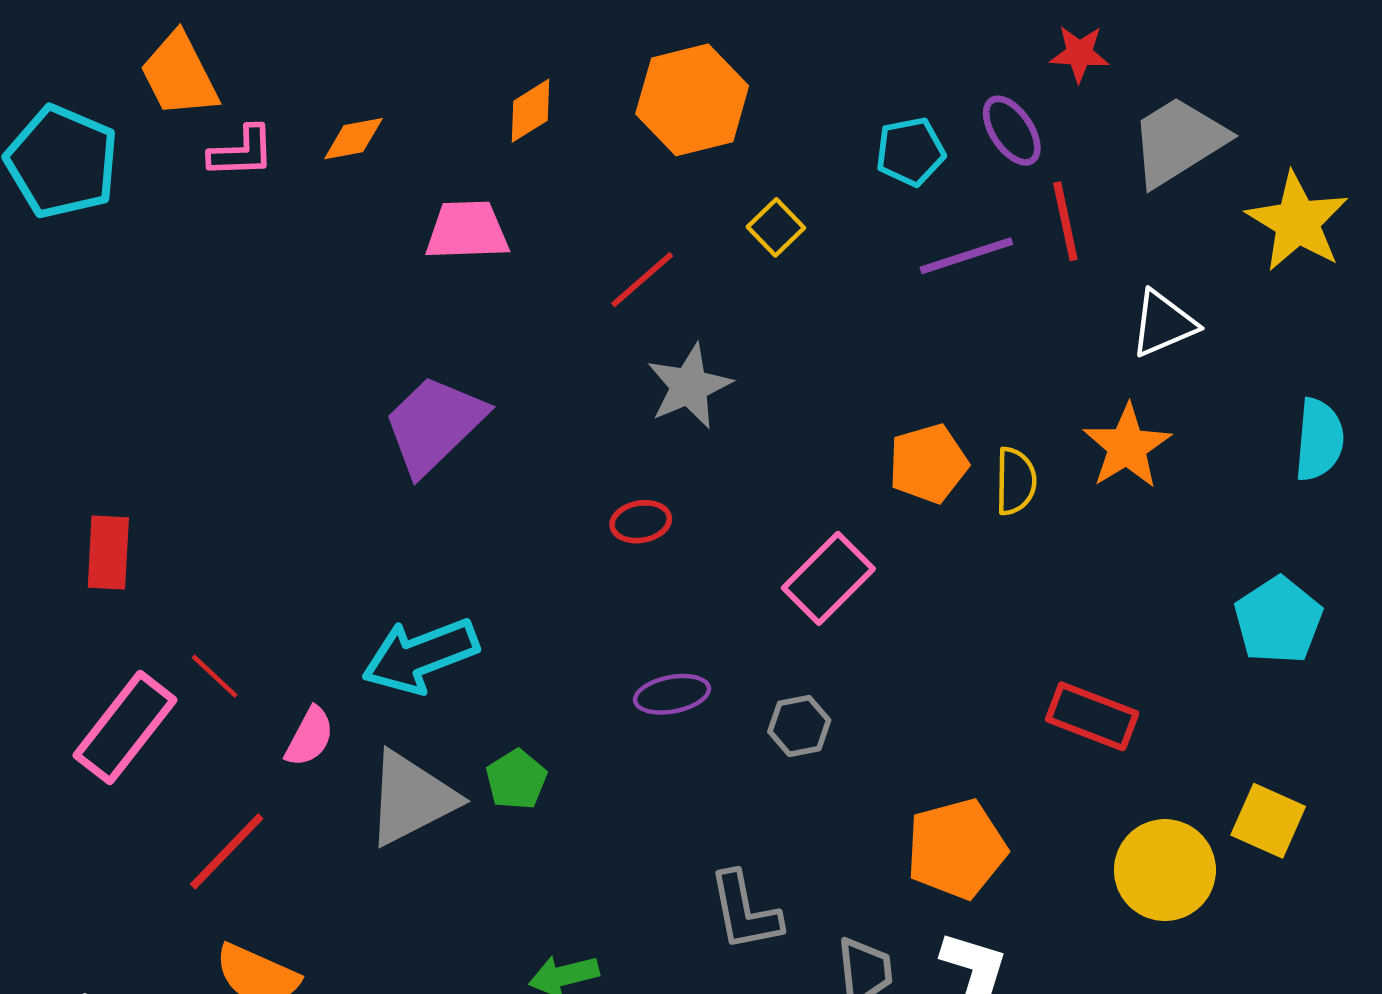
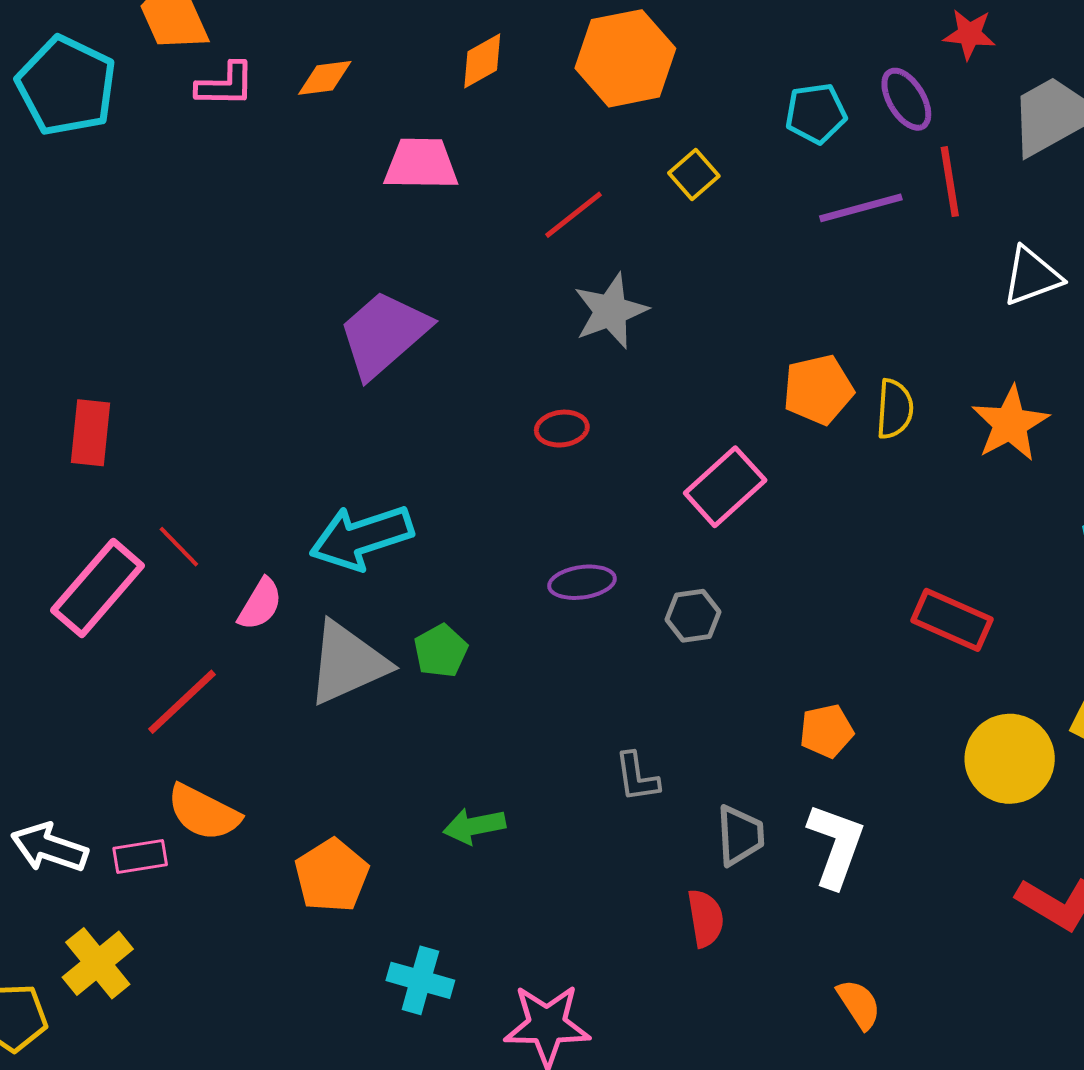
orange star: (1127, 446) -> (1010, 424), moved
orange pentagon: (956, 849) -> (826, 731), size x0.6
gray L-shape: (745, 911) -> (637, 777), size x0.7

